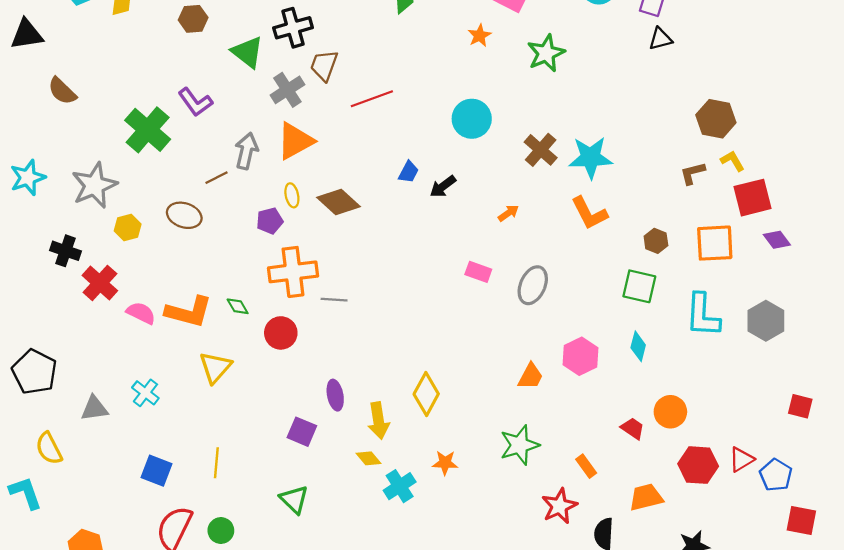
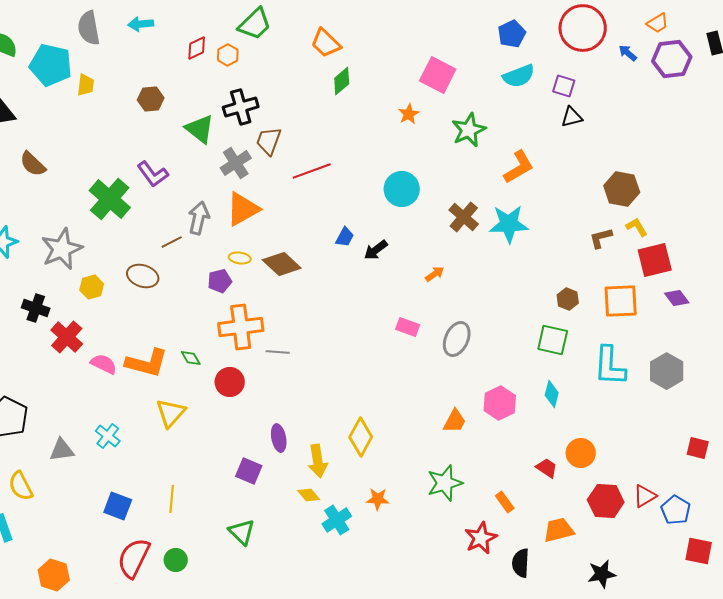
yellow ellipse: (292, 195) -> (240, 258), turned -70
orange L-shape: (589, 213) -> (519, 167), moved, turned -93

